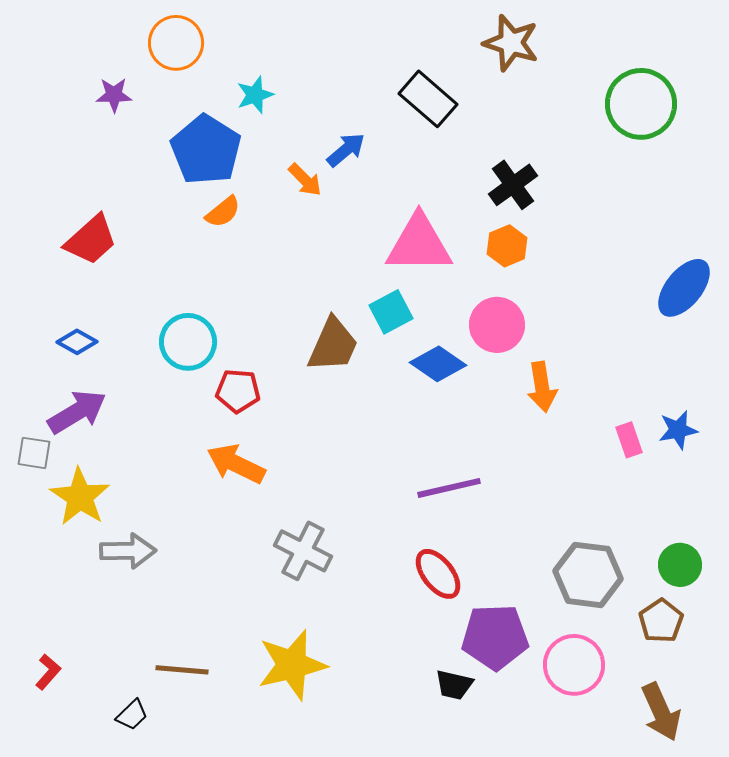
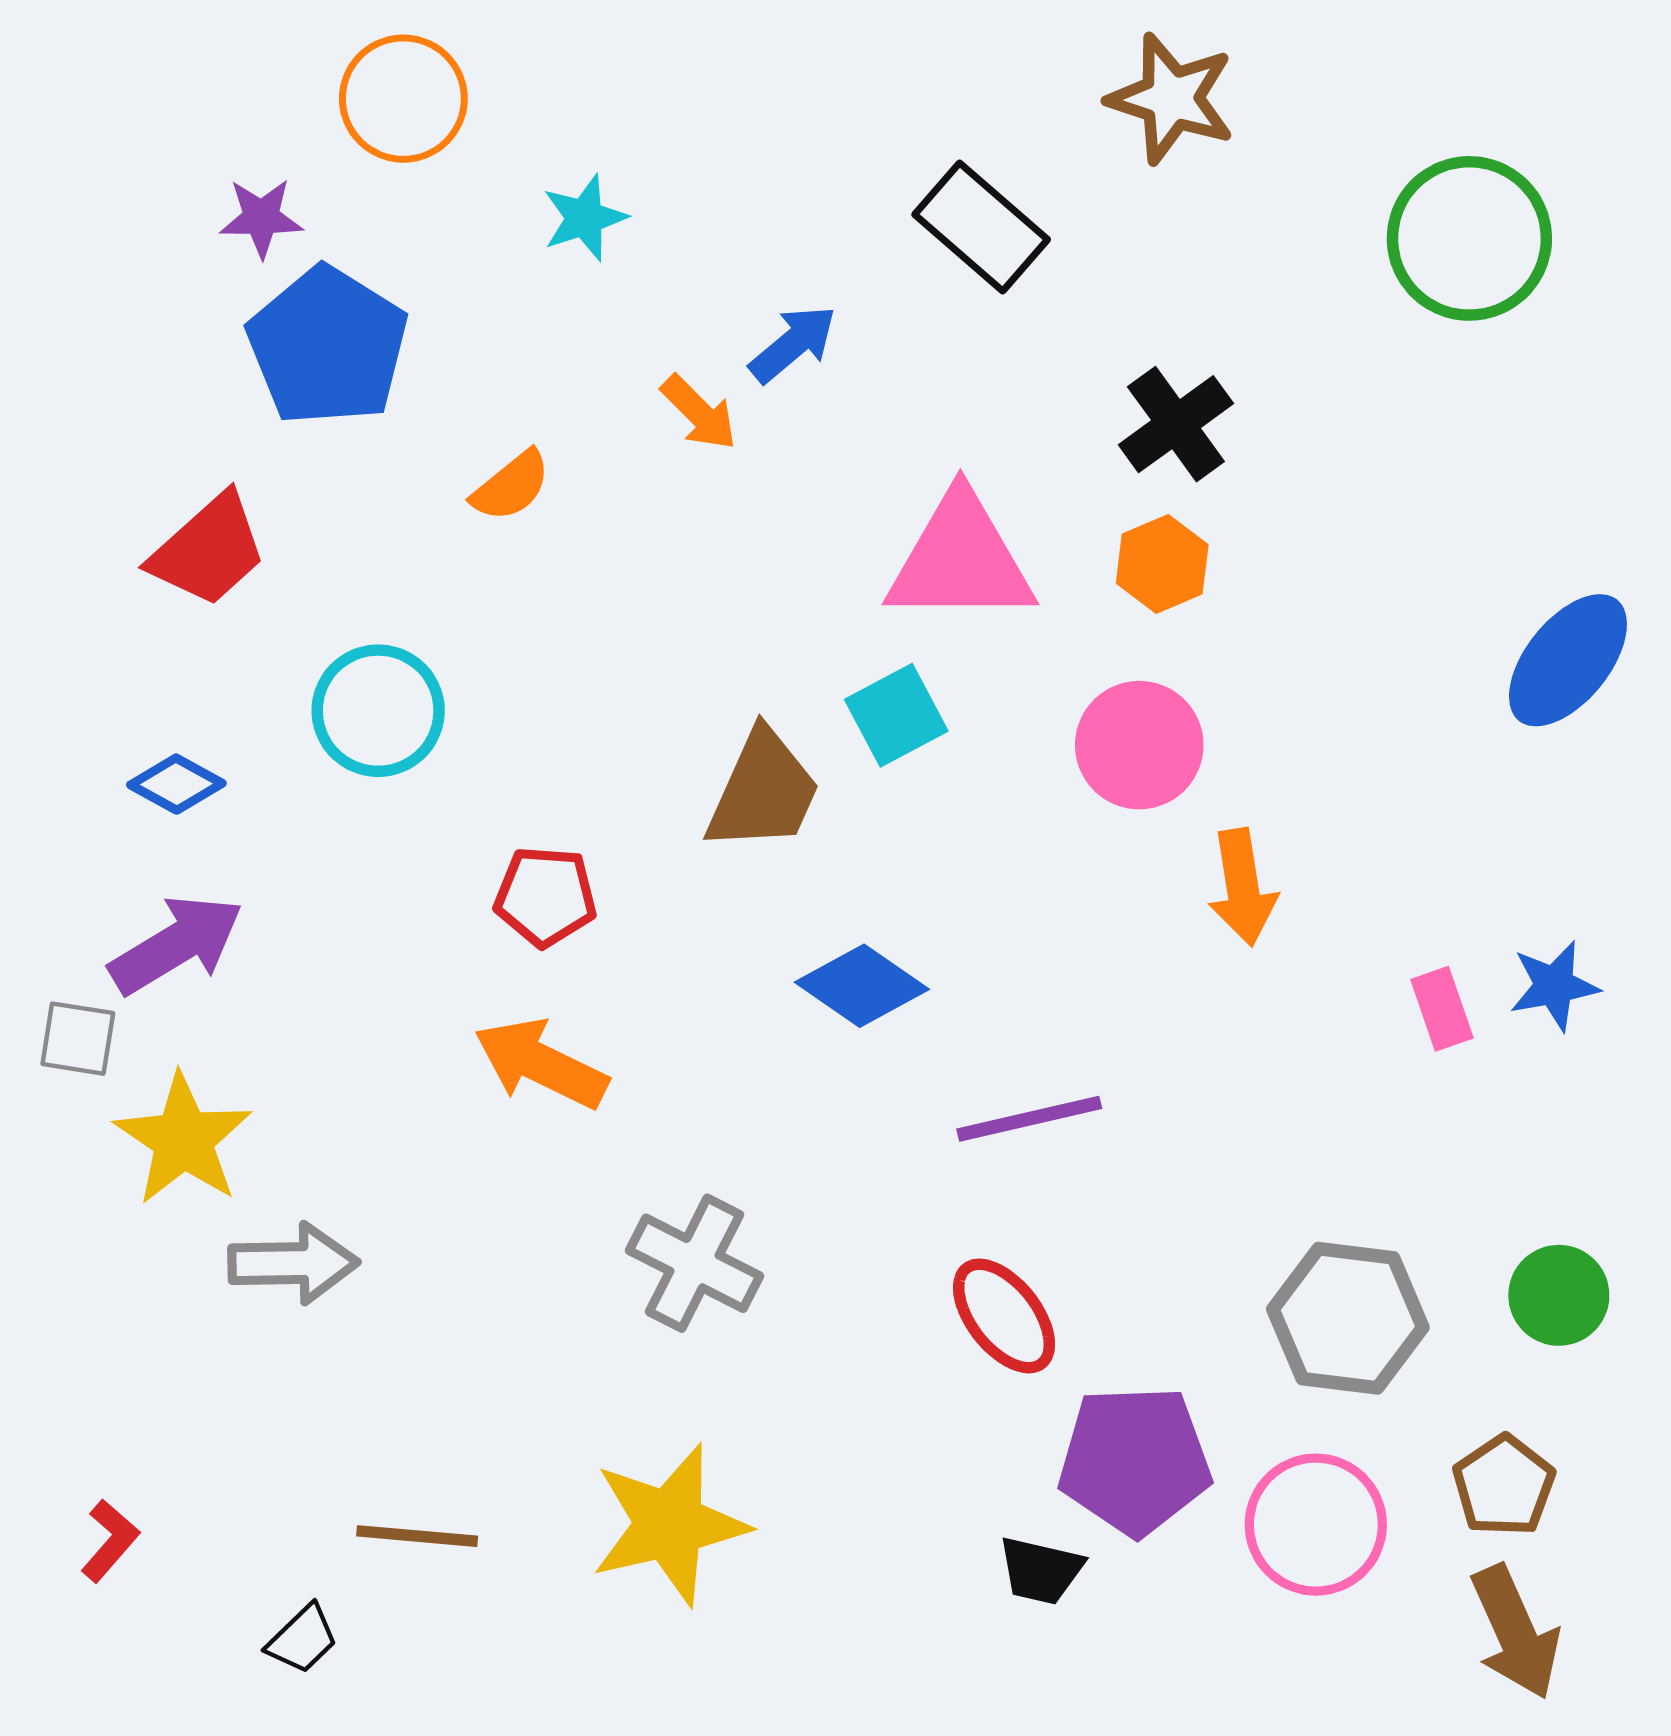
blue pentagon: (206, 150) -> (328, 346), moved
cyan circle: (188, 342) -> (378, 711), moved
blue diamond: (438, 364) -> (862, 986), moved
brown pentagon: (661, 621) -> (1504, 1486), moved

